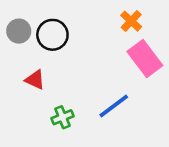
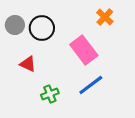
pink rectangle: (145, 59) -> (84, 50), moved

